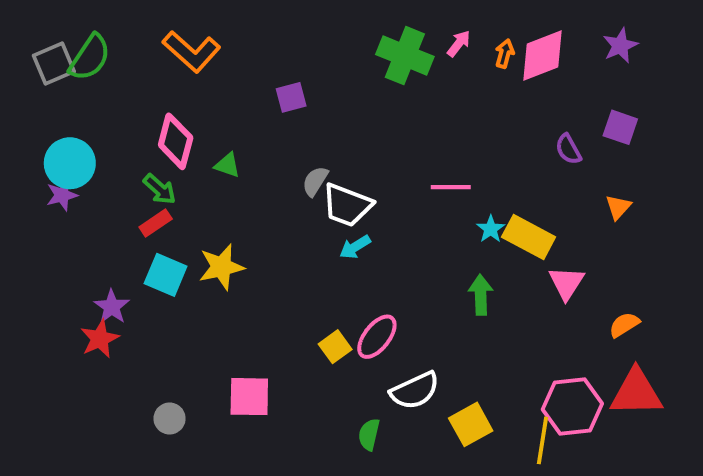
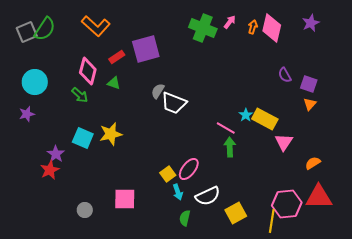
pink diamond: (542, 56) -> (272, 28), turned -56
purple square: (291, 97) -> (146, 49), size x1.8
purple square: (620, 127) -> (309, 84), moved
pink line: (451, 187) -> (226, 128), moved, turned 30
purple star: (62, 195) -> (27, 114), moved
red rectangle: (156, 223) -> (117, 57), moved
cyan arrow: (355, 247) -> (178, 192), moved, turned -77
green arrow: (481, 295) -> (230, 147), moved

